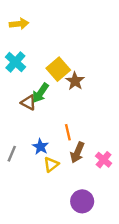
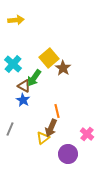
cyan cross: (15, 62) -> (13, 64), moved
blue star: (40, 147) -> (23, 100), moved
brown arrow: (77, 153) -> (51, 128), moved
purple circle: (82, 201) -> (68, 154), moved

